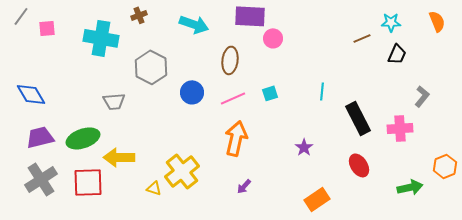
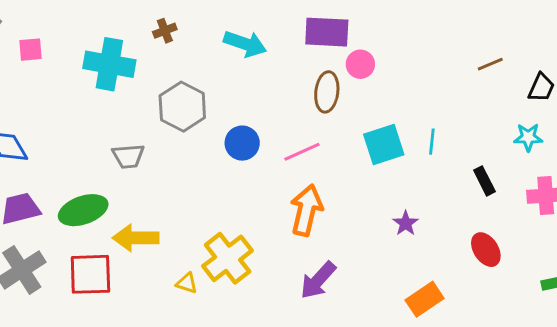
cyan star: (391, 22) -> (528, 137), moved
brown ellipse: (230, 60) -> (327, 92), moved
cyan square: (270, 93) -> (384, 144), moved, size x1.8
black rectangle: (358, 118) -> (484, 181), size x0.6
purple arrow: (244, 186) -> (318, 280), size x1.8

